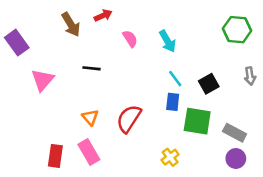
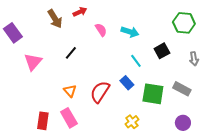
cyan arrow: (168, 41) -> (130, 32), turned -42
black line: (91, 68) -> (71, 53), turned -56
black square: (209, 84) -> (162, 51), moved
blue rectangle: (173, 102) -> (127, 83), moved, turned -48
gray rectangle: (235, 133) -> (182, 89), moved

